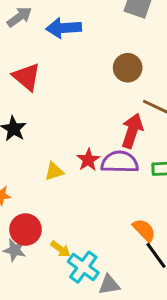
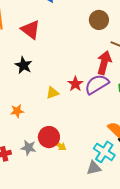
purple semicircle: (120, 162) -> (97, 84), turned -30
red circle: (25, 230) -> (49, 137), moved
cyan cross: (83, 267) -> (104, 152), moved

